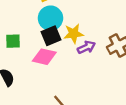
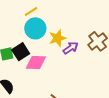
black square: (51, 36) -> (21, 52), moved

